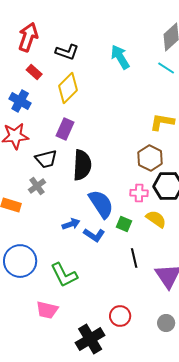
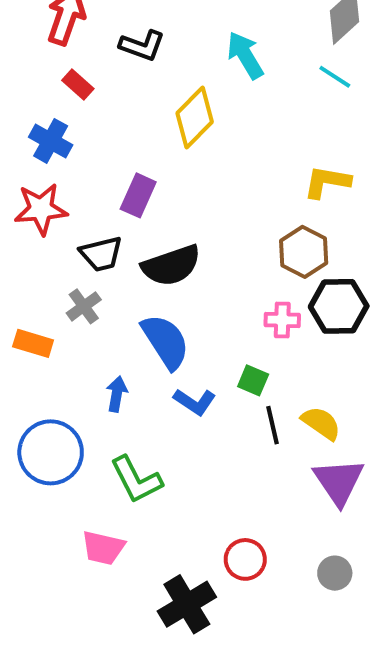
yellow diamond: (68, 88) -> (195, 118), moved
black semicircle: (82, 165) -> (171, 266), turned 68
blue semicircle: (101, 204) -> (165, 341), moved
yellow semicircle: (156, 219) -> (321, 423), moved
blue arrow: (71, 224) -> (117, 394), moved, turned -60
black line: (134, 258) -> (273, 425), moved

